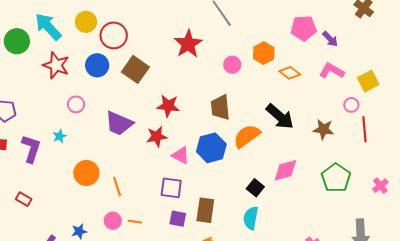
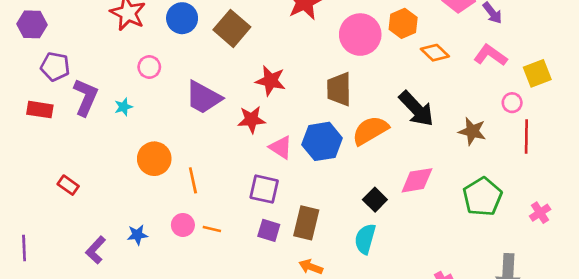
pink circle: (232, 65) -> (360, 35), size x1.8
purple L-shape: (31, 149) -> (86, 97), moved

